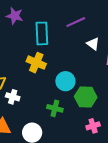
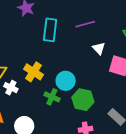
yellow cross: (36, 63) -> (34, 72), moved
green cross: (55, 108) -> (52, 97), moved

